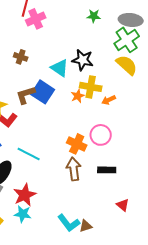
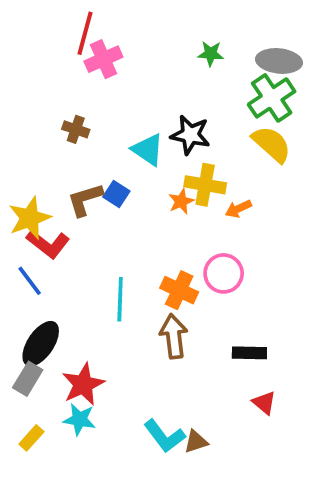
blue square: (43, 92) -> (116, 194), size x0.6
cyan line: (29, 154) -> (120, 299), moved, turned 65
black rectangle: (107, 170) -> (249, 353), moved

